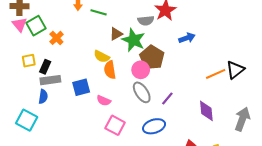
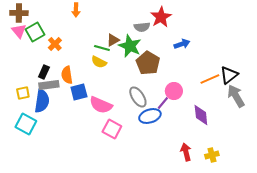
green line: (99, 12) -> (102, 48), moved
yellow square: (29, 61) -> (23, 93), moved
orange semicircle: (110, 70) -> (67, 75), moved
pink circle: (141, 70) -> (174, 91), moved
blue semicircle: (43, 97) -> (42, 101), size x1.6
pink semicircle: (104, 101) -> (101, 105), size x1.6
gray arrow: (242, 119) -> (236, 96), moved, turned -50
blue ellipse: (154, 126) -> (150, 116), moved

